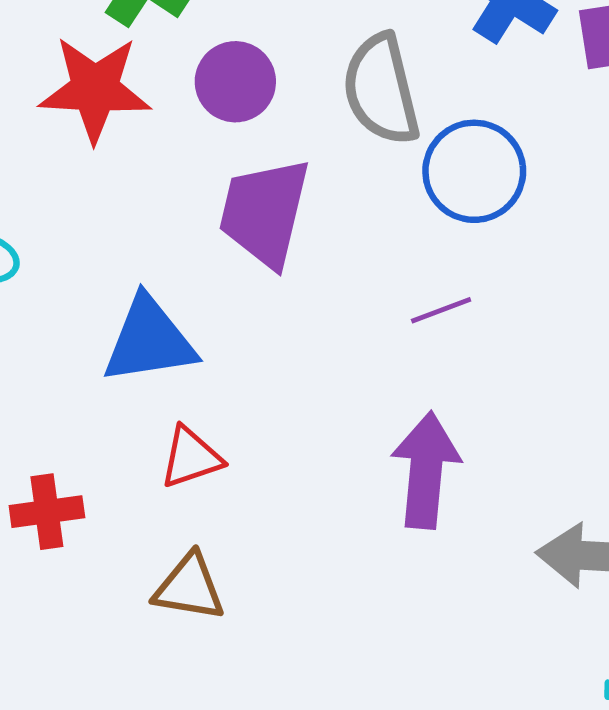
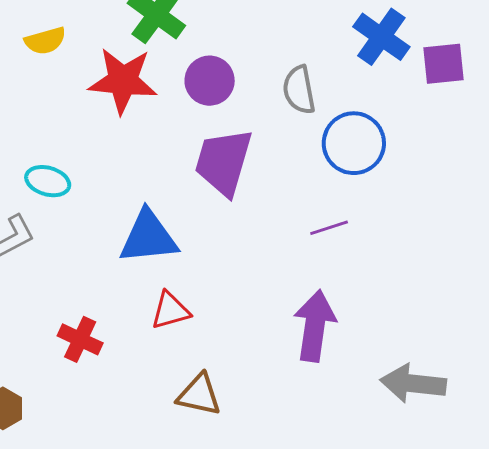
gray semicircle: (381, 89) -> (299, 90), size x0.7
red cross: (47, 512) -> (80, 339), turned 30
brown triangle: (189, 587) -> (199, 395), moved

